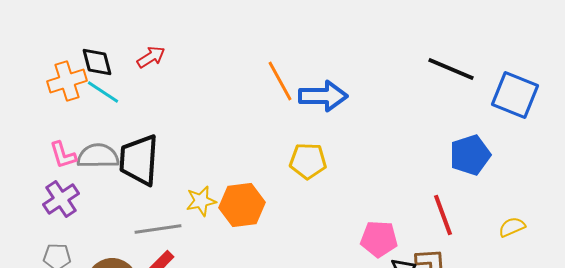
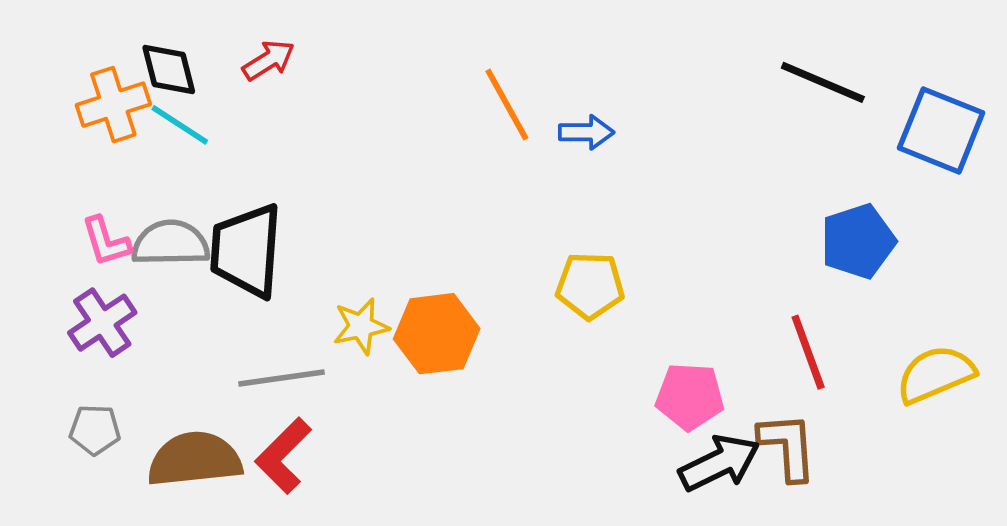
blue arrow: (323, 96) -> (586, 132), size x0.6
yellow pentagon: (308, 161) -> (590, 286), moved
yellow semicircle: (512, 227) -> (936, 374), size x1.6

